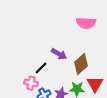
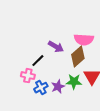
pink semicircle: (86, 23) -> (84, 40), moved

